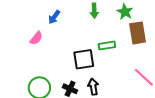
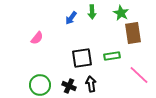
blue arrow: (54, 17) -> (71, 18), moved
green rectangle: (107, 46) -> (112, 56), moved

